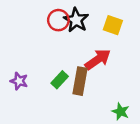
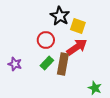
red circle: (58, 20) -> (46, 40), moved
yellow square: (113, 25) -> (78, 26), moved

